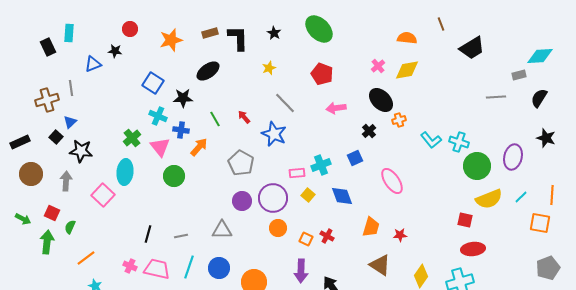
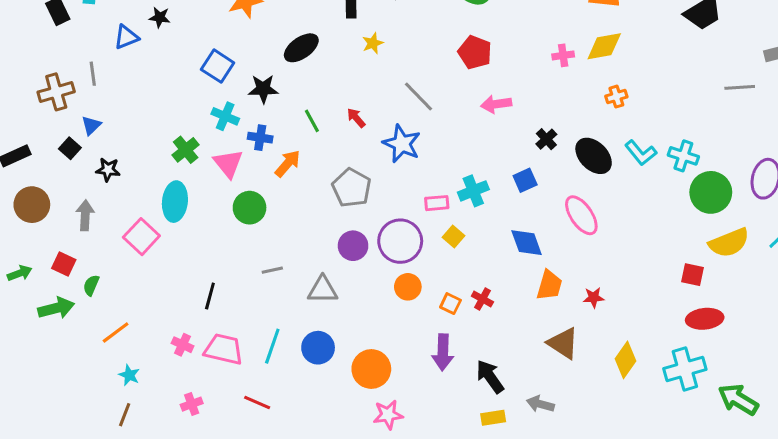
pink cross: (378, 66) -> (563, 55), moved, turned 32
yellow star: (269, 68) -> (373, 43), moved
black ellipse: (381, 100) -> (594, 156), moved
orange cross: (399, 120) -> (616, 97), moved
black star: (81, 151) -> (108, 170), size x0.7
blue diamond: (342, 196) -> (527, 243), moved
green arrow: (23, 219) -> (20, 273), turned -49
gray line: (181, 236) -> (272, 270), moved
green arrow: (47, 242) -> (56, 308), turned 70

